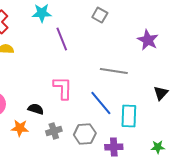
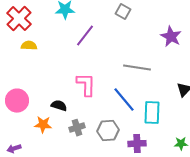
purple line: (62, 39) -> (85, 36), turned 60

